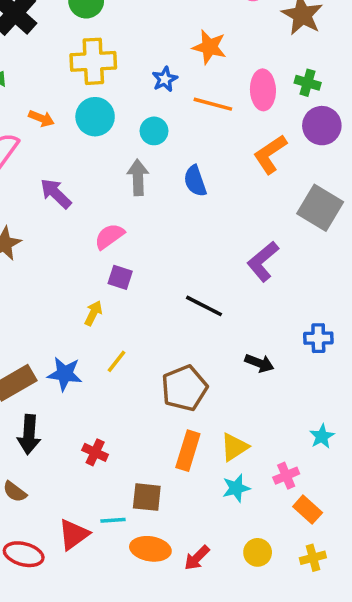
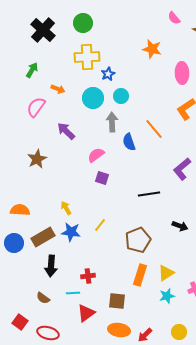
blue star: (165, 79) -> (108, 74), moved
orange line: (213, 104) -> (154, 129), moved, turned 35
cyan circle: (95, 117) -> (93, 98), moved
blue semicircle: (195, 181) -> (129, 142), moved
black line: (204, 306) -> (149, 194), turned -35
yellow arrow: (93, 313) -> (66, 208), moved, turned -56
red cross: (95, 452) -> (88, 276), turned -32
cyan line: (113, 520) -> (73, 293), moved
red triangle: (74, 535) -> (86, 313), moved

